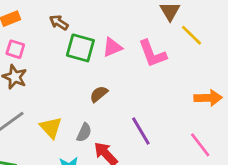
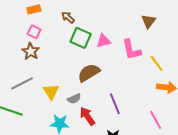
yellow line: (192, 35) -> (156, 63), moved
brown semicircle: (99, 94) -> (89, 73), size x1.6
gray semicircle: (84, 133) -> (74, 99), turned 32

